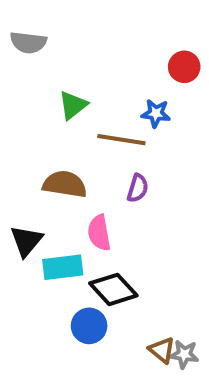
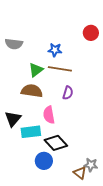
gray semicircle: (28, 43) -> (14, 44), moved
green triangle: (73, 105) -> (36, 70), moved
blue star: (156, 113) -> (55, 50), moved
gray star: (184, 354) -> (91, 165), moved

